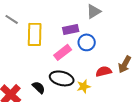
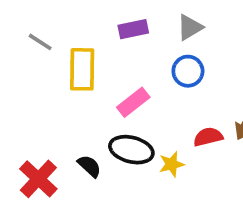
purple rectangle: (71, 29) -> (133, 29), moved
blue circle: (87, 42) -> (188, 71), moved

